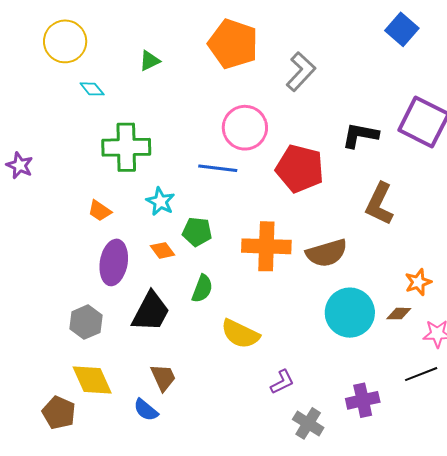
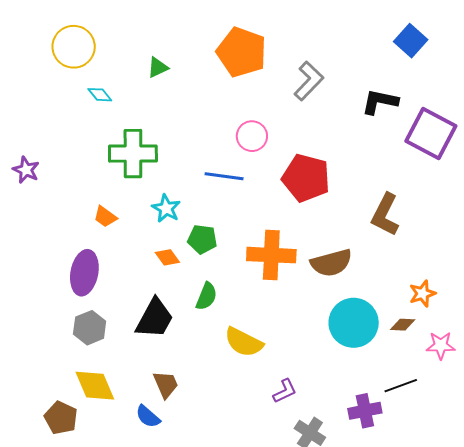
pink circle: (245, 128) -> (252, 136), size x0.7
black L-shape: (360, 135) -> (380, 102), moved
purple ellipse: (114, 262) -> (84, 273), moved
black line: (421, 374) -> (401, 386), moved

